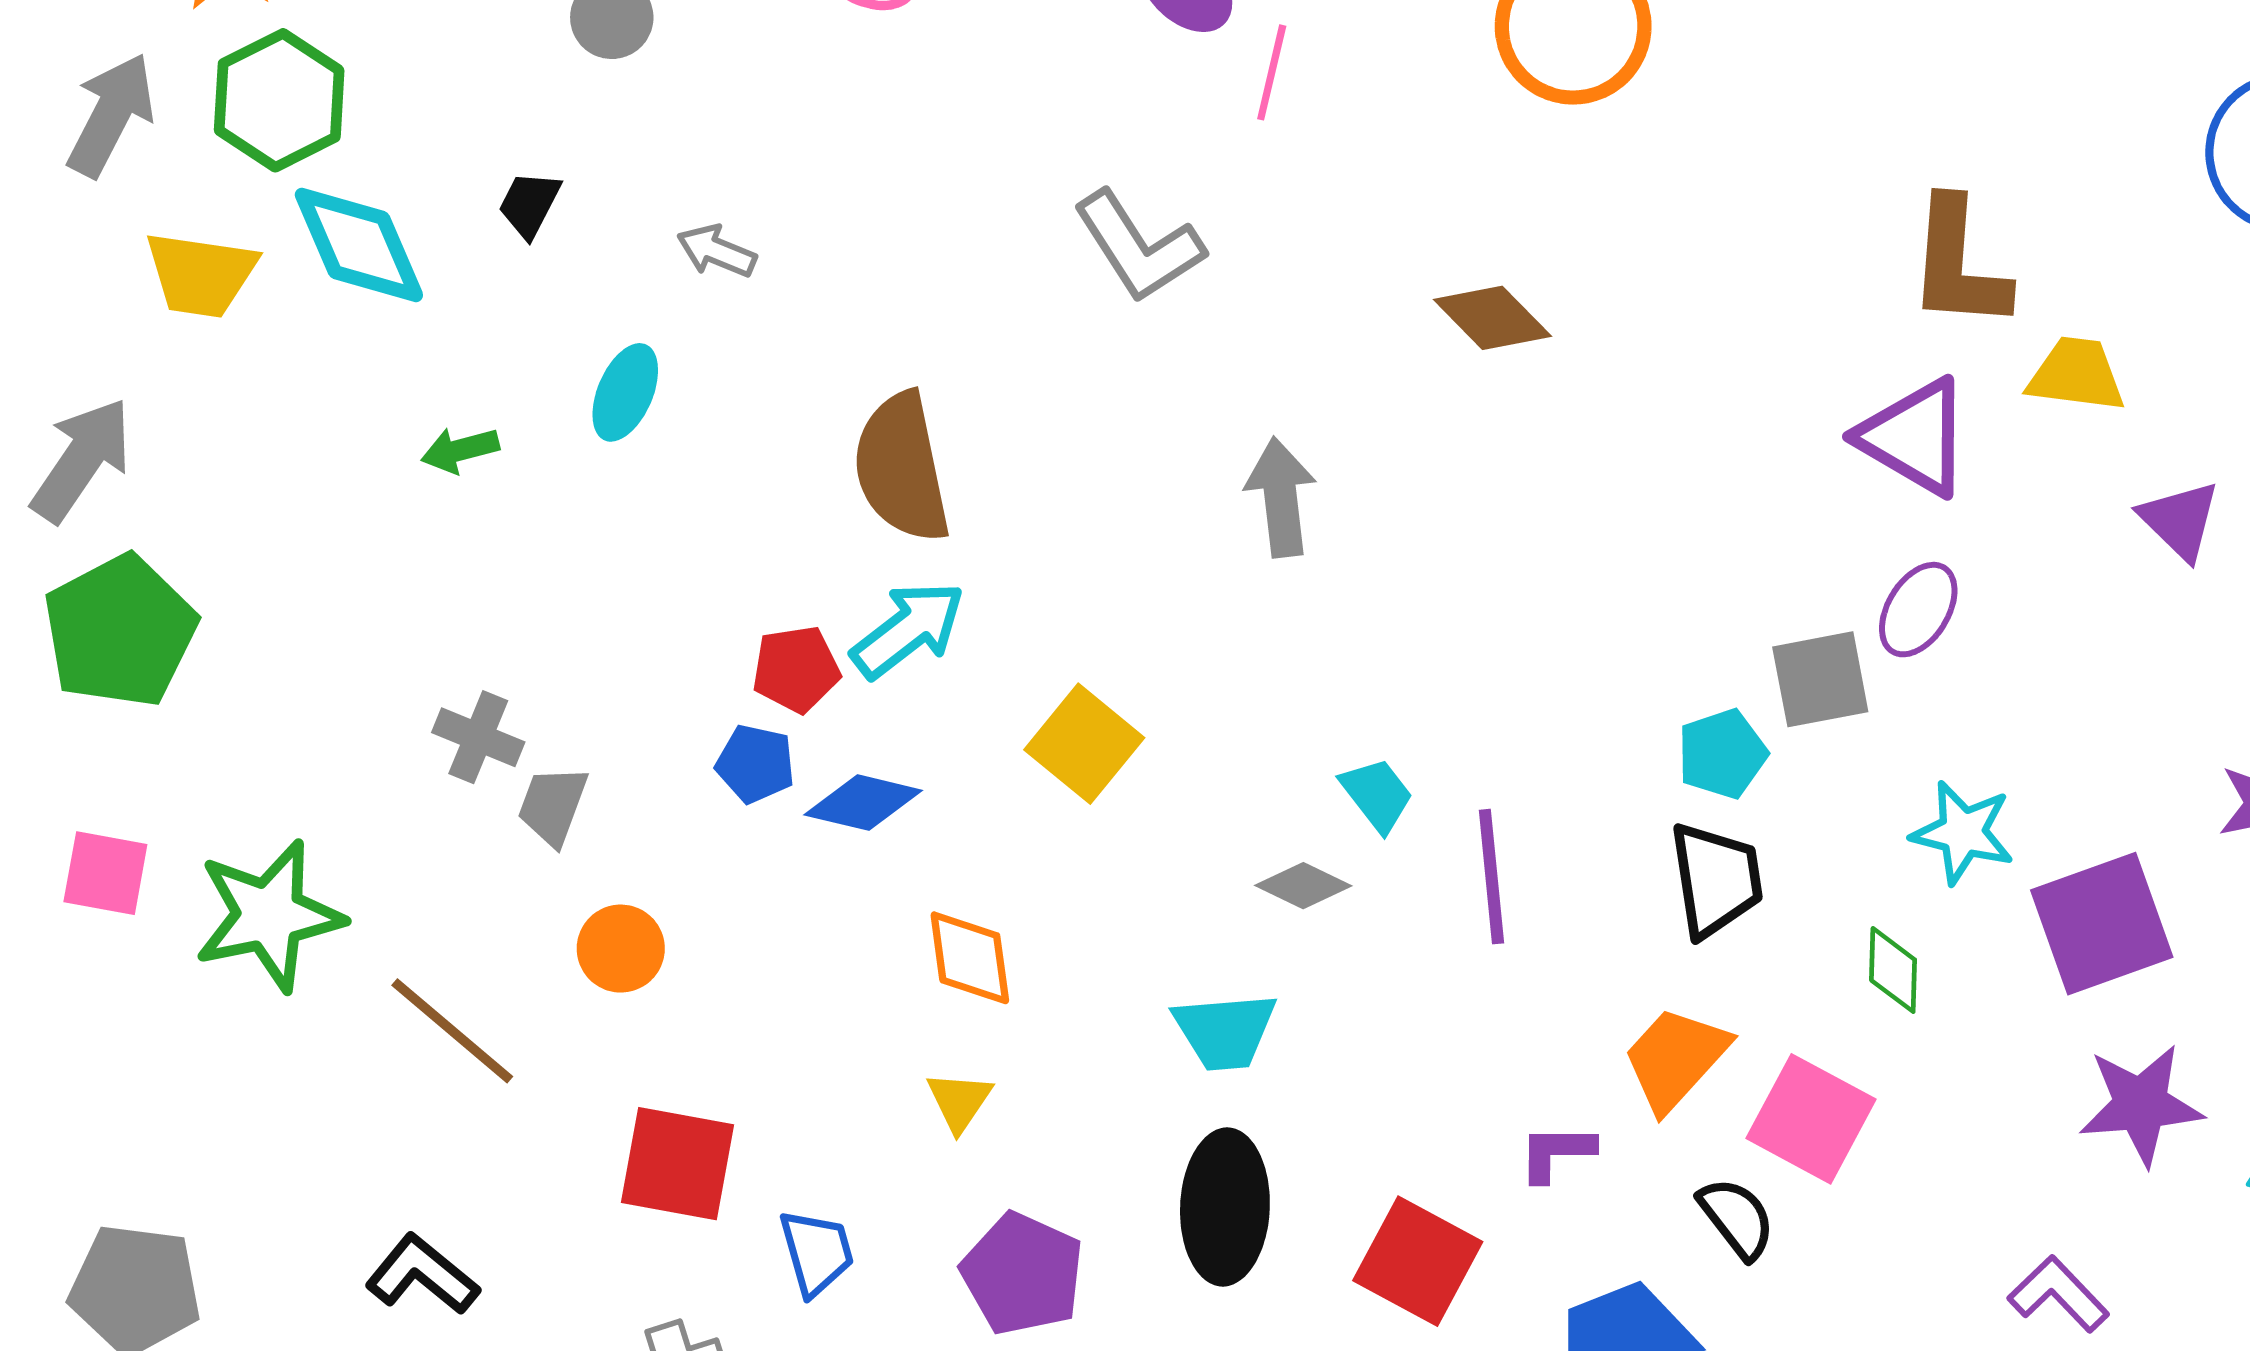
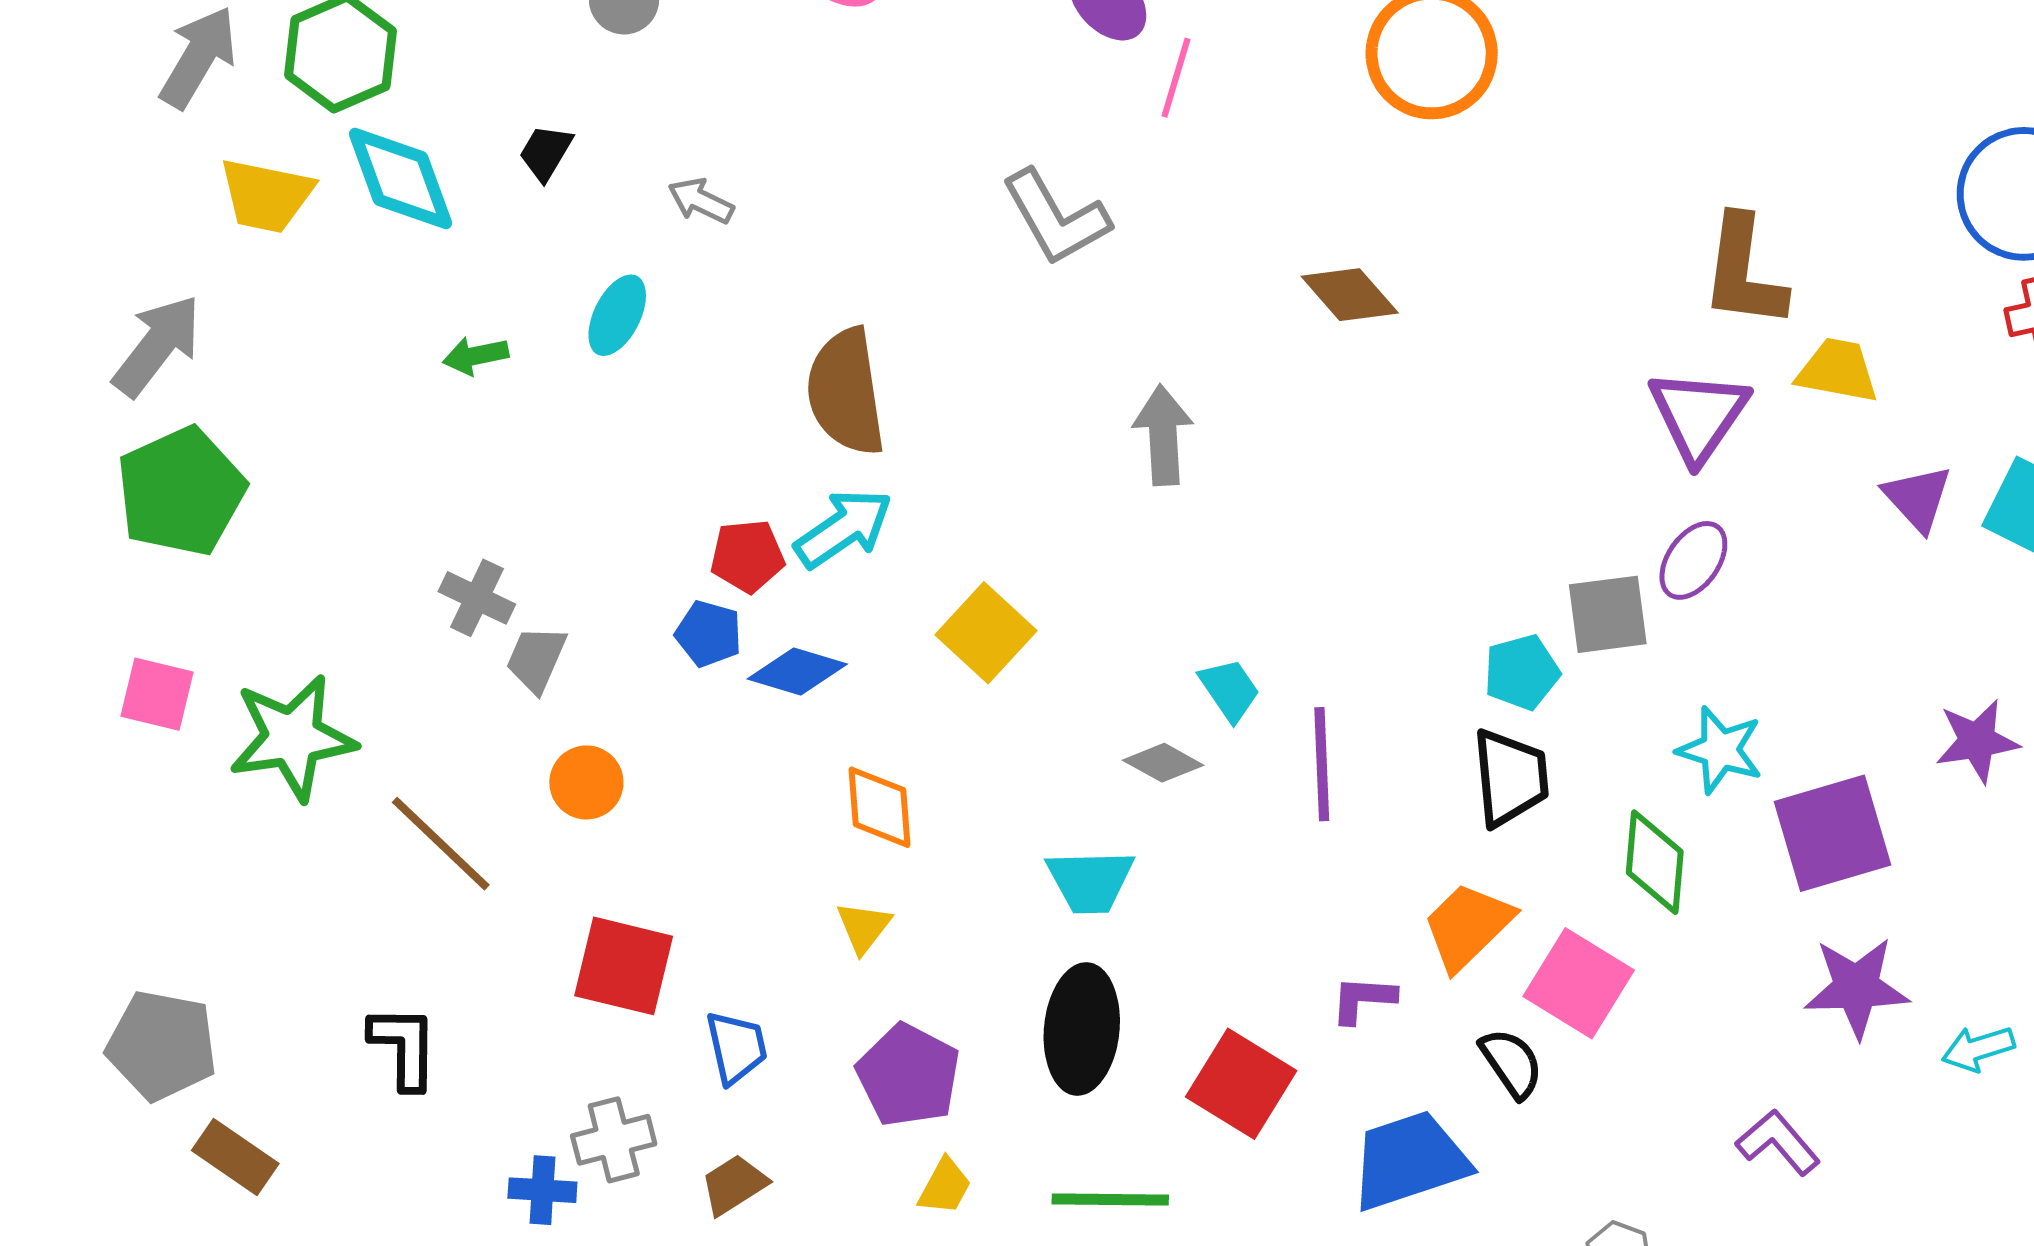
purple triangle: (1914, 437) -> (1699, 415), turned 31
green diamond: (1893, 970) -> (1655, 862), size x1.4
black L-shape: (422, 1275) -> (404, 1047), turned 48

